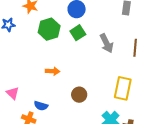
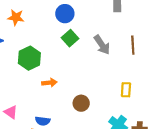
green hexagon: (49, 29) -> (29, 58), moved
yellow rectangle: (123, 88) -> (126, 90), size x0.6

